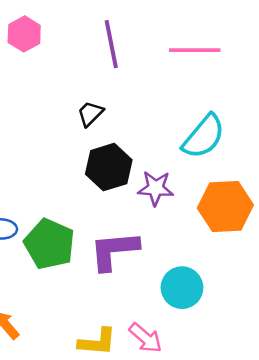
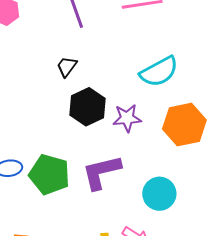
cyan semicircle: (204, 136) -> (159, 72), turned 30

